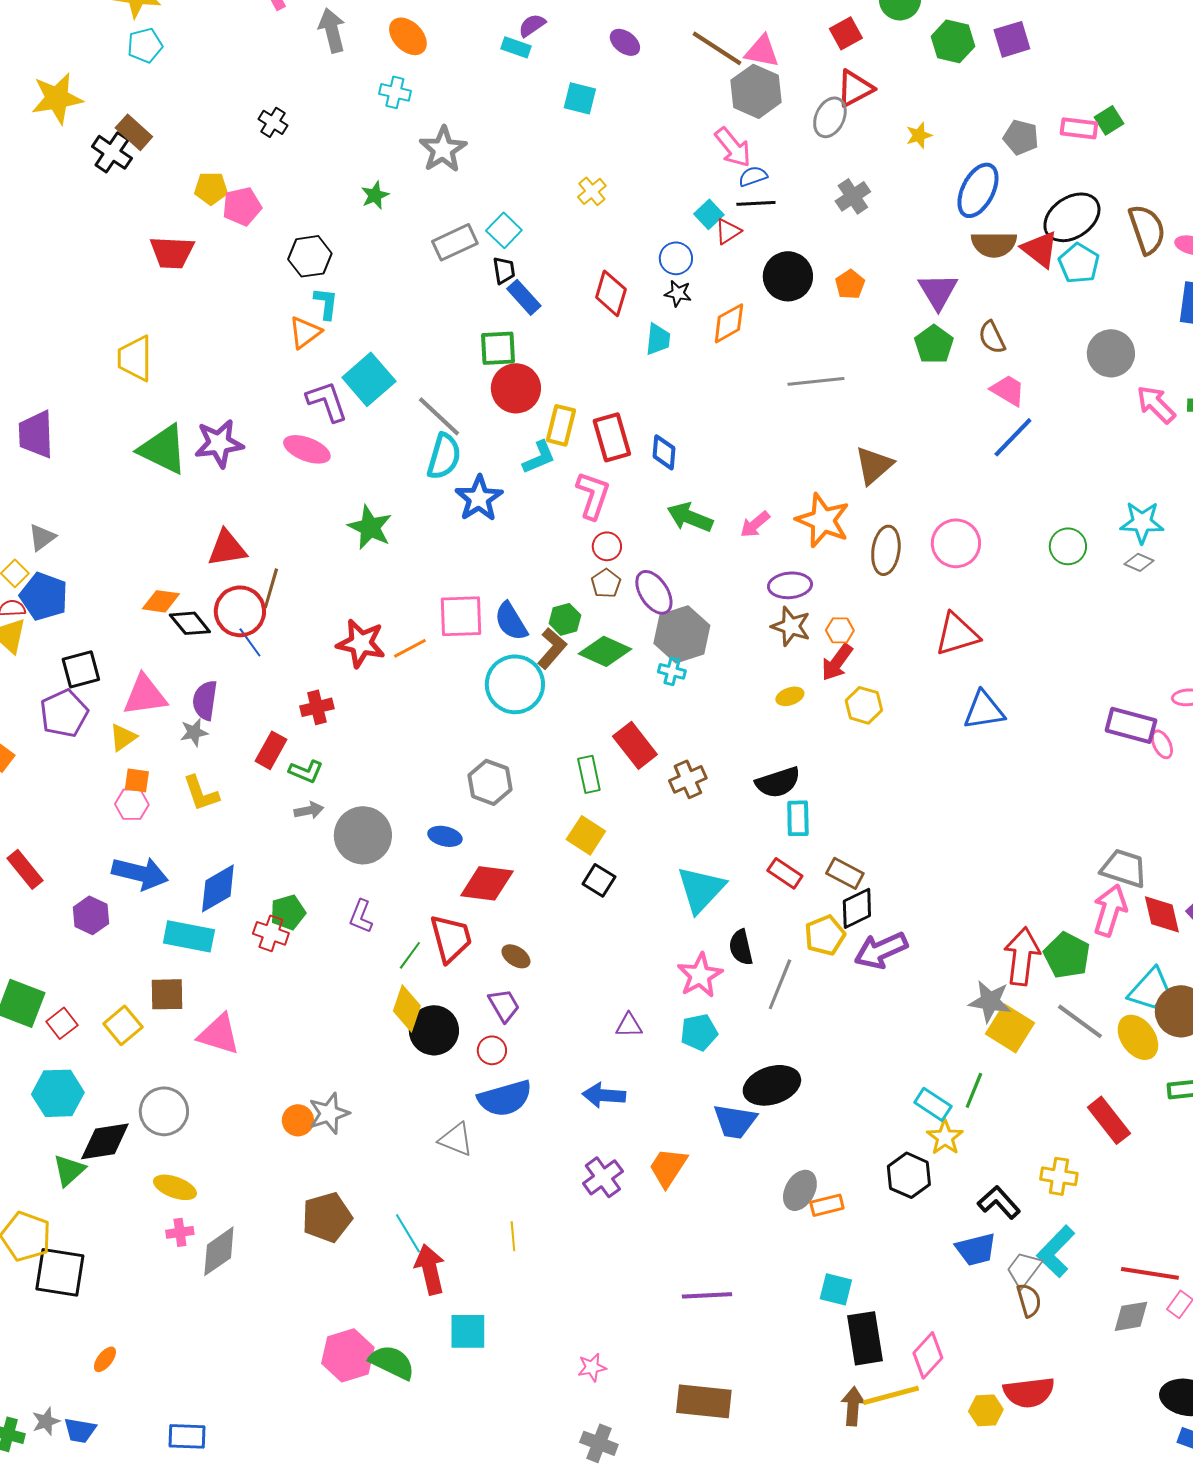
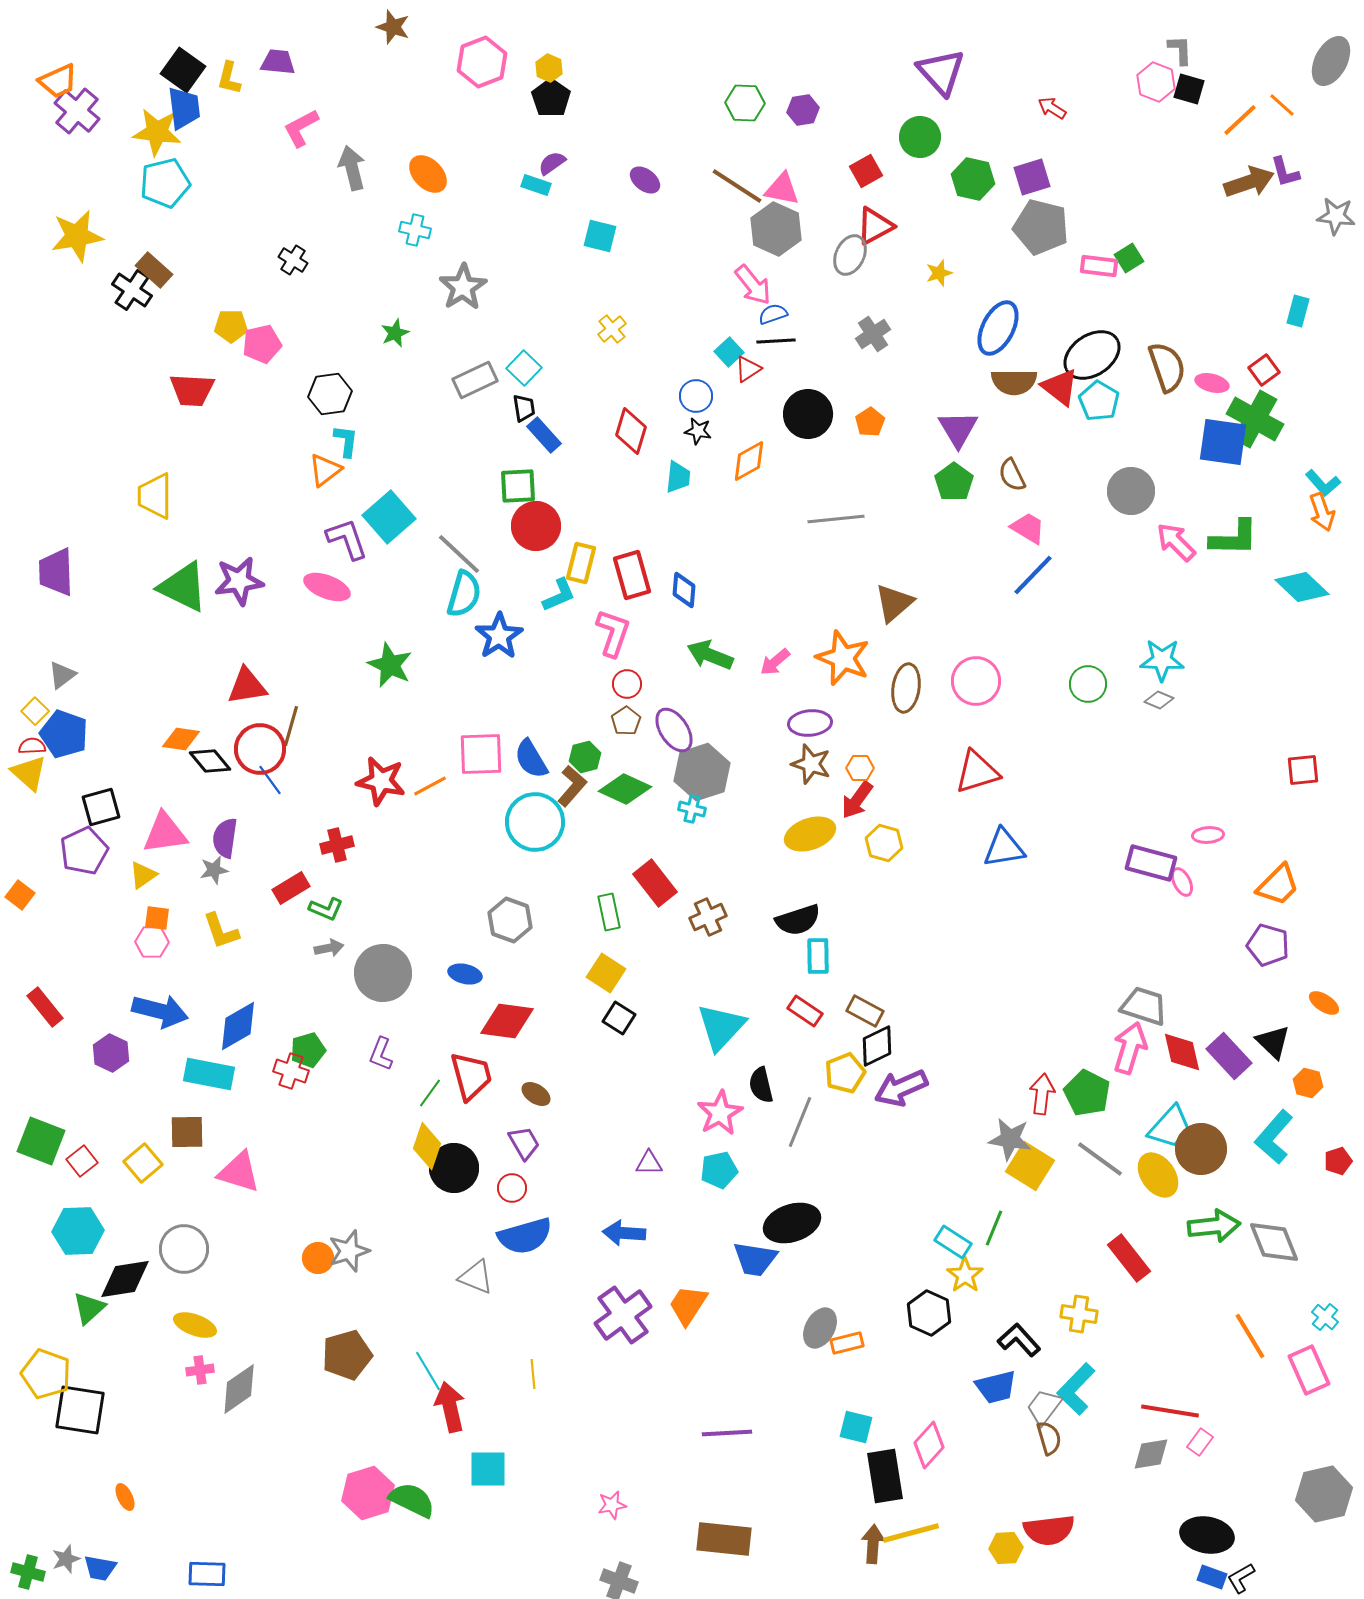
cyan pentagon: (145, 45) -> (165, 183), size x1.4
gray pentagon: (1021, 137) -> (1041, 227), moved, size x1.6
yellow ellipse: (790, 696) -> (810, 834), size x1.8
red rectangle: (271, 750) -> (291, 888), turned 30
red arrow: (1022, 956) -> (1042, 1094), size x0.7
purple cross: (603, 1177) -> (623, 1315), size x1.4
pink diamond: (928, 1355) -> (929, 1445), moved
orange ellipse: (105, 1359) -> (125, 1497), turned -64

